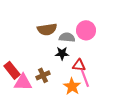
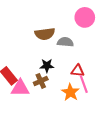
pink circle: (86, 30) -> (85, 17), moved
black star: (62, 53) -> (47, 66), moved

